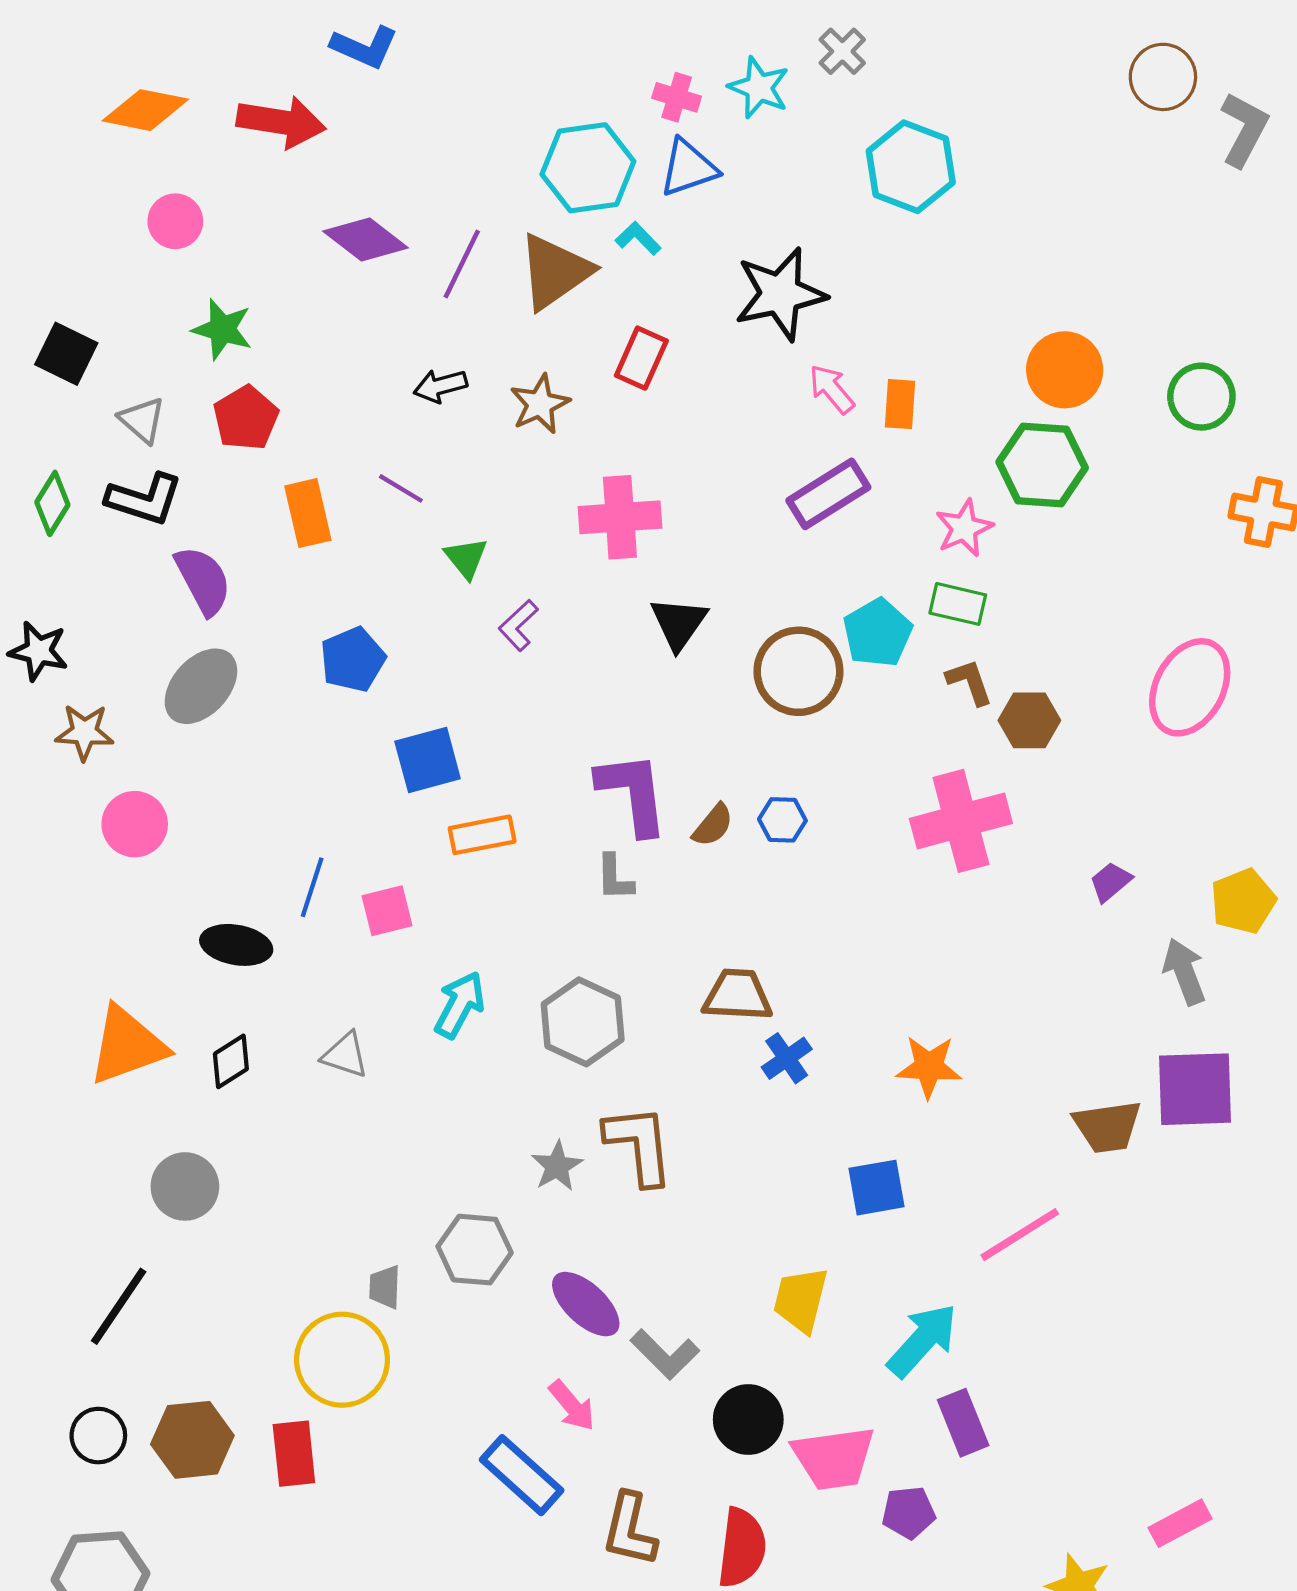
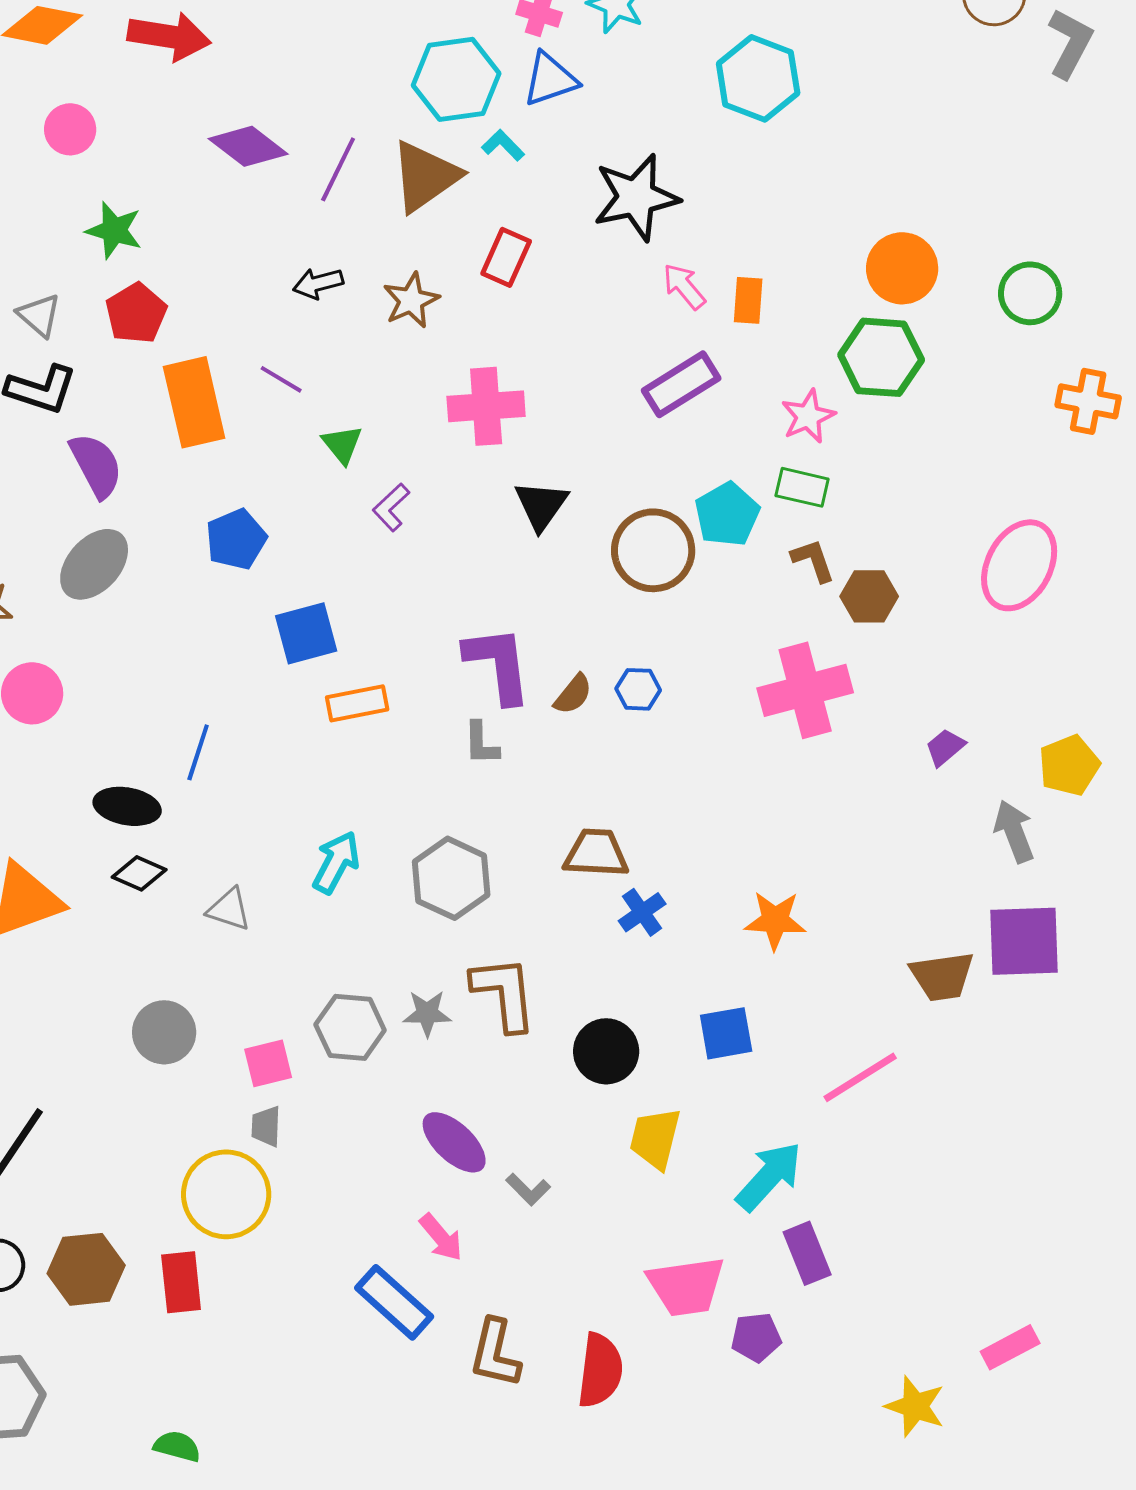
orange rectangle: (308, 513) -> (194, 402), size x1.4
pink square: (387, 911) -> (268, 1063), moved
black diamond: (231, 1061) -> (139, 873), moved, turned 56
gray star: (557, 1166) -> (427, 1013), turned 30
gray circle: (185, 1186) -> (164, 1032), moved
gray hexagon: (475, 1250) -> (350, 1027), moved
gray L-shape: (665, 1354) -> (528, 1189), size x0.7
black circle: (748, 1420) -> (606, 1051), moved

